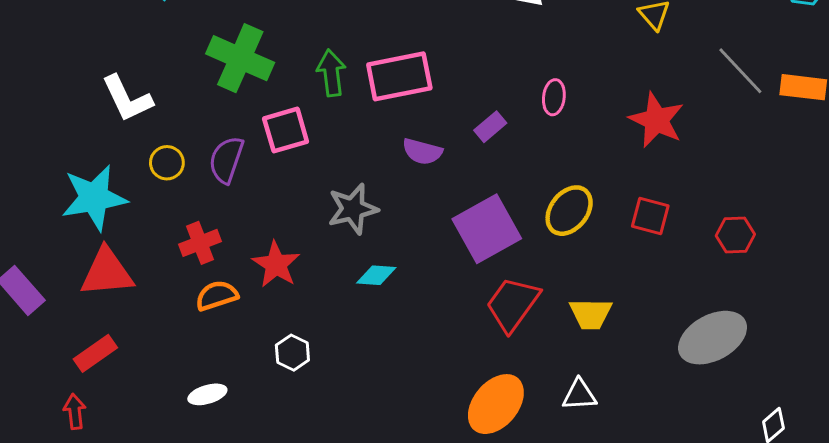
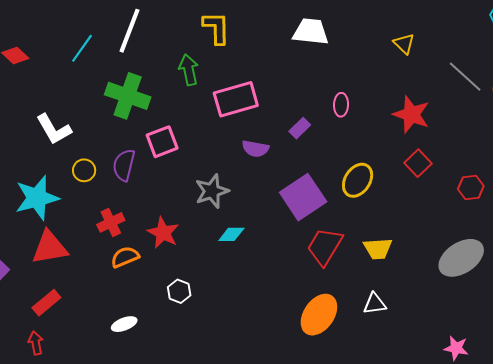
green arrow: (331, 73) -> (189, 70), moved
red square: (650, 216) -> (418, 163), moved, turned 36

